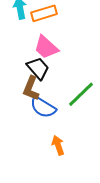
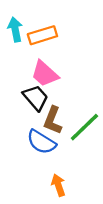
brown L-shape: (31, 88) -> (53, 120), moved

